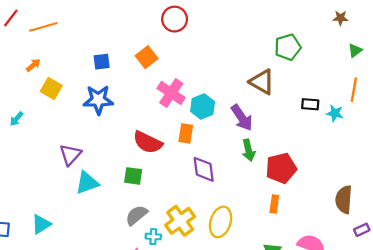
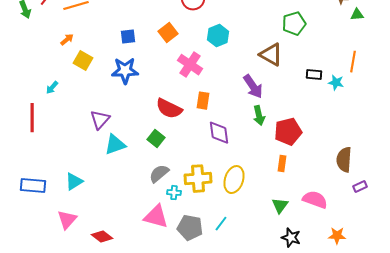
green triangle: (355, 50) -> (357, 15), moved, turned 32
cyan hexagon: (203, 106) -> (218, 36), moved
green square: (133, 176) -> (156, 139), turned 30
yellow cross: (180, 221) -> (198, 179), turned 32

